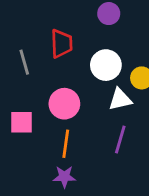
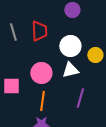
gray line: (24, 62) -> (13, 32), moved
white triangle: (120, 99) -> (70, 70), moved

